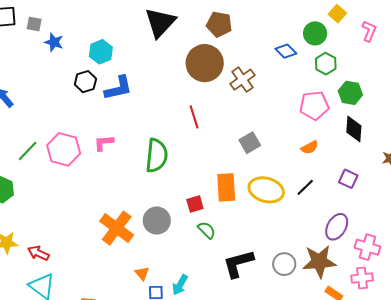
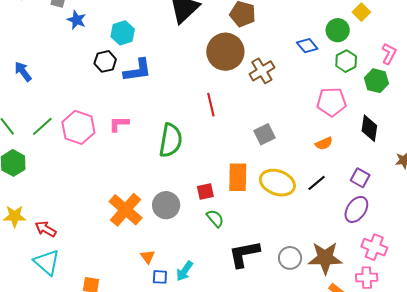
pink L-shape: (369, 31) -> (389, 54), moved
green hexagon: (350, 93) -> (376, 81), moved
purple ellipse: (337, 227) -> (356, 209), moved

